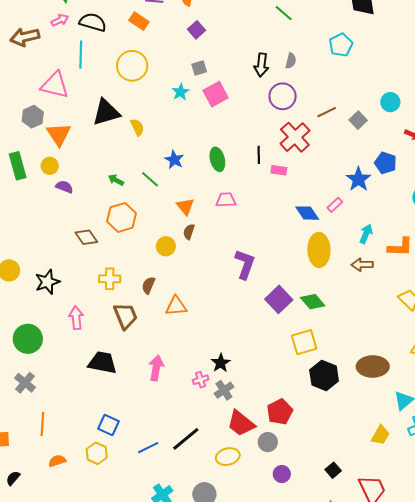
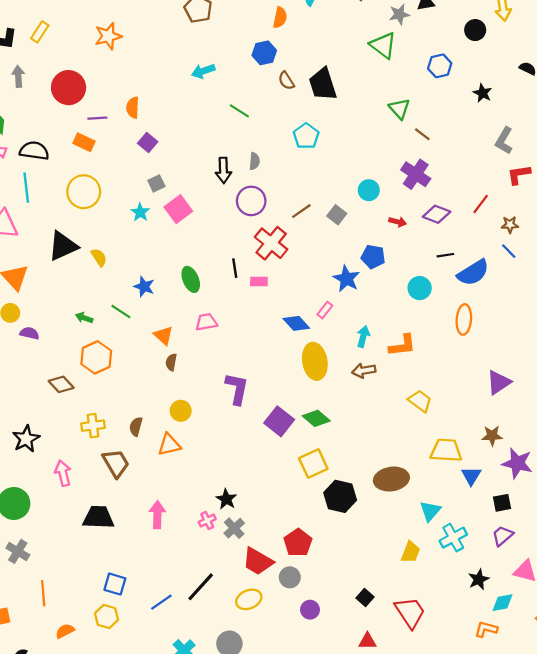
yellow circle: (166, 246) -> (181, 411), moved

